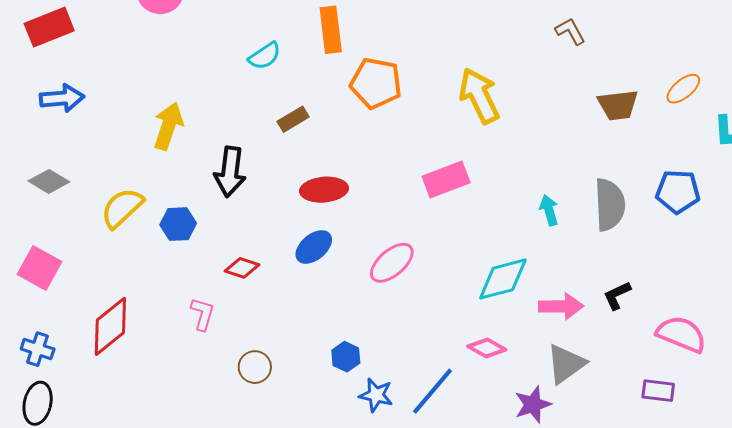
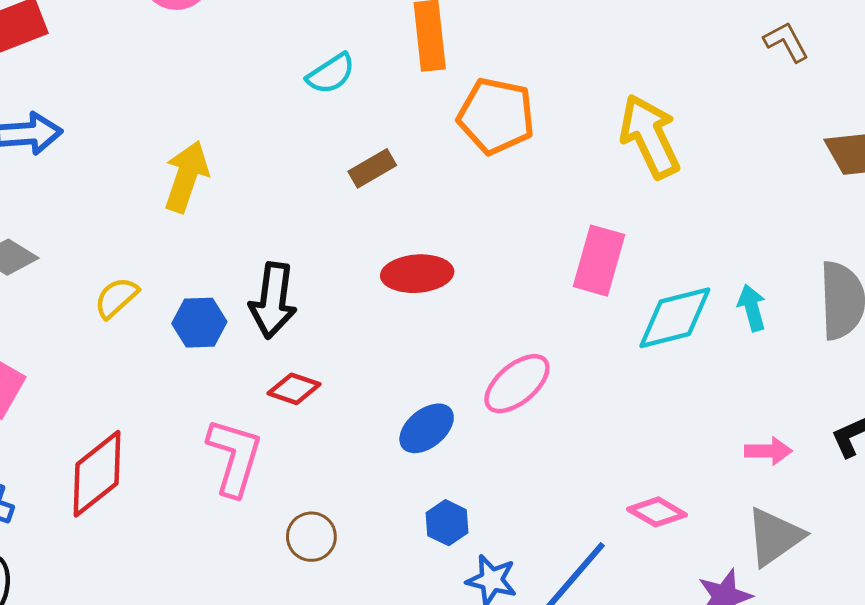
black arrow: (230, 172) -> (273, 300), moved
pink rectangle: (446, 180) -> (599, 261), turned -54
yellow semicircle: (122, 208) -> (116, 298), size x0.7
blue ellipse: (314, 247) -> (427, 428), moved
cyan diamond: (503, 279) -> (675, 318), moved
pink arrow: (561, 306) -> (768, 451), size x0.7
pink L-shape: (203, 314) -> (234, 457), size x1.6

